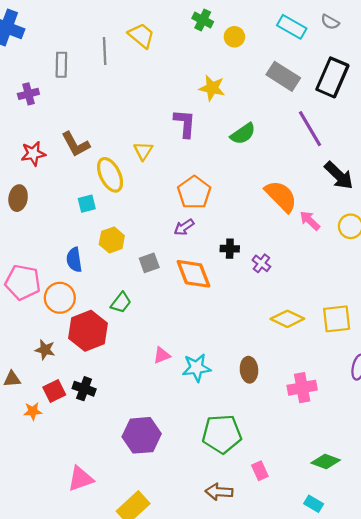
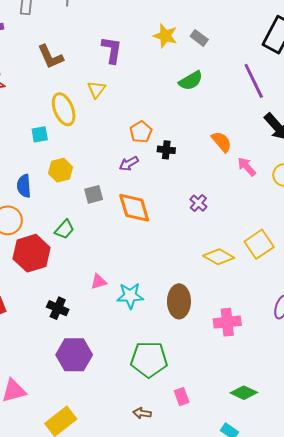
gray rectangle: (283, 76) -> (199, 38), moved, size x0.6
purple L-shape: (185, 123) -> (112, 50), moved
brown L-shape: (76, 144) -> (50, 57), moved
orange pentagon: (194, 192) -> (141, 132), size x0.7
orange semicircle: (281, 196) -> (222, 142), size x0.7
black cross: (230, 249) -> (166, 150), moved
yellow square: (337, 319) -> (259, 244), moved, turned -32
brown ellipse: (249, 370) -> (179, 301), size x1.4
black cross: (84, 389) -> (58, 308), moved
brown arrow: (219, 492) -> (142, 413), size x0.7

